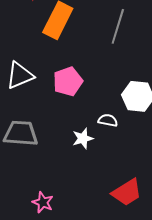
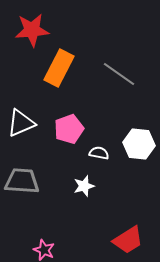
gray line: (118, 26) -> (119, 74), turned -72
white semicircle: (108, 120) -> (99, 153), moved

